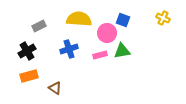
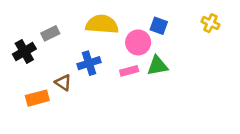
black cross: (27, 51) -> (24, 51), moved
brown triangle: (55, 88) -> (63, 83), moved

